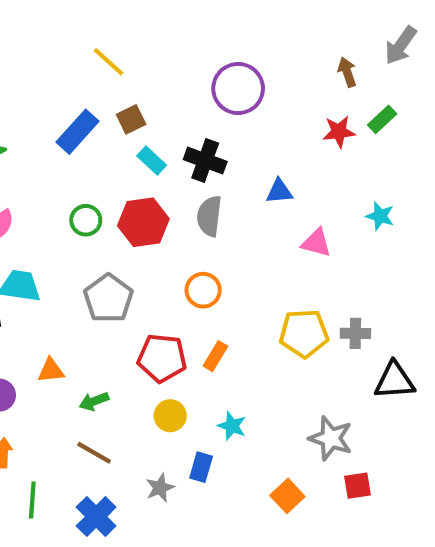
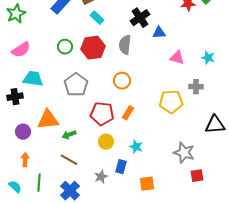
black cross: (205, 161) -> (140, 18), moved, turned 36
cyan star: (380, 216) -> (208, 58), moved
gray cross: (355, 333) -> (196, 87), moved
orange triangle: (51, 370) -> (48, 120), size x1.6
orange square: (287, 496) -> (147, 184), moved, turned 35

